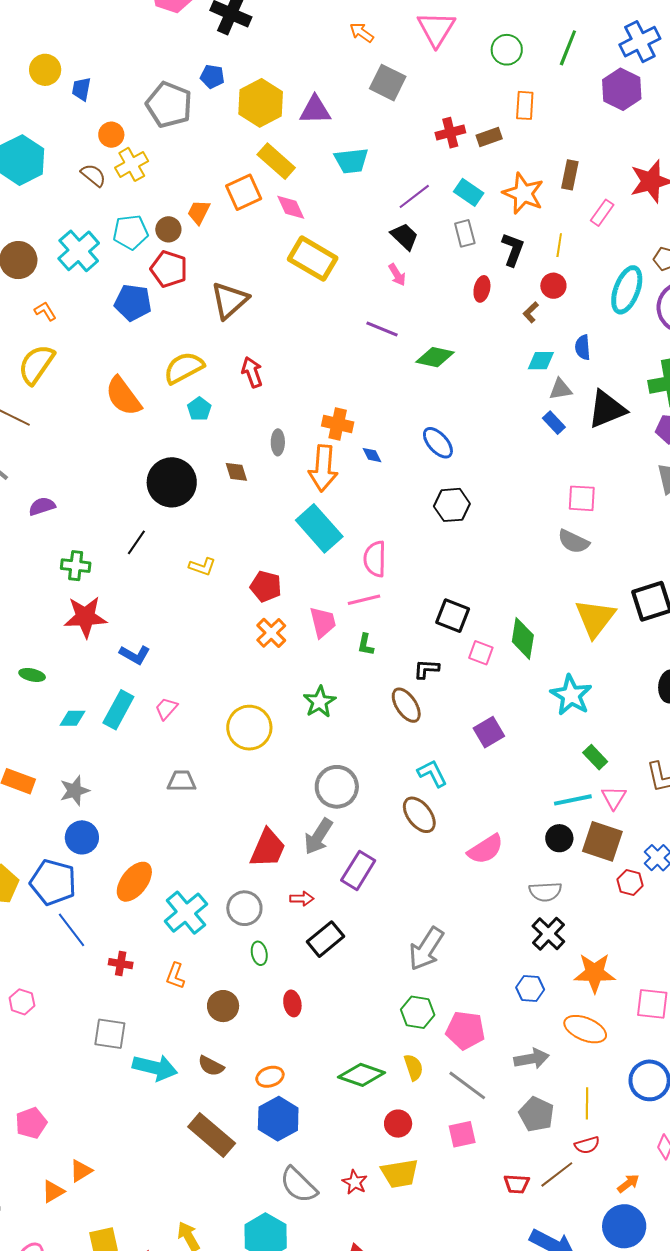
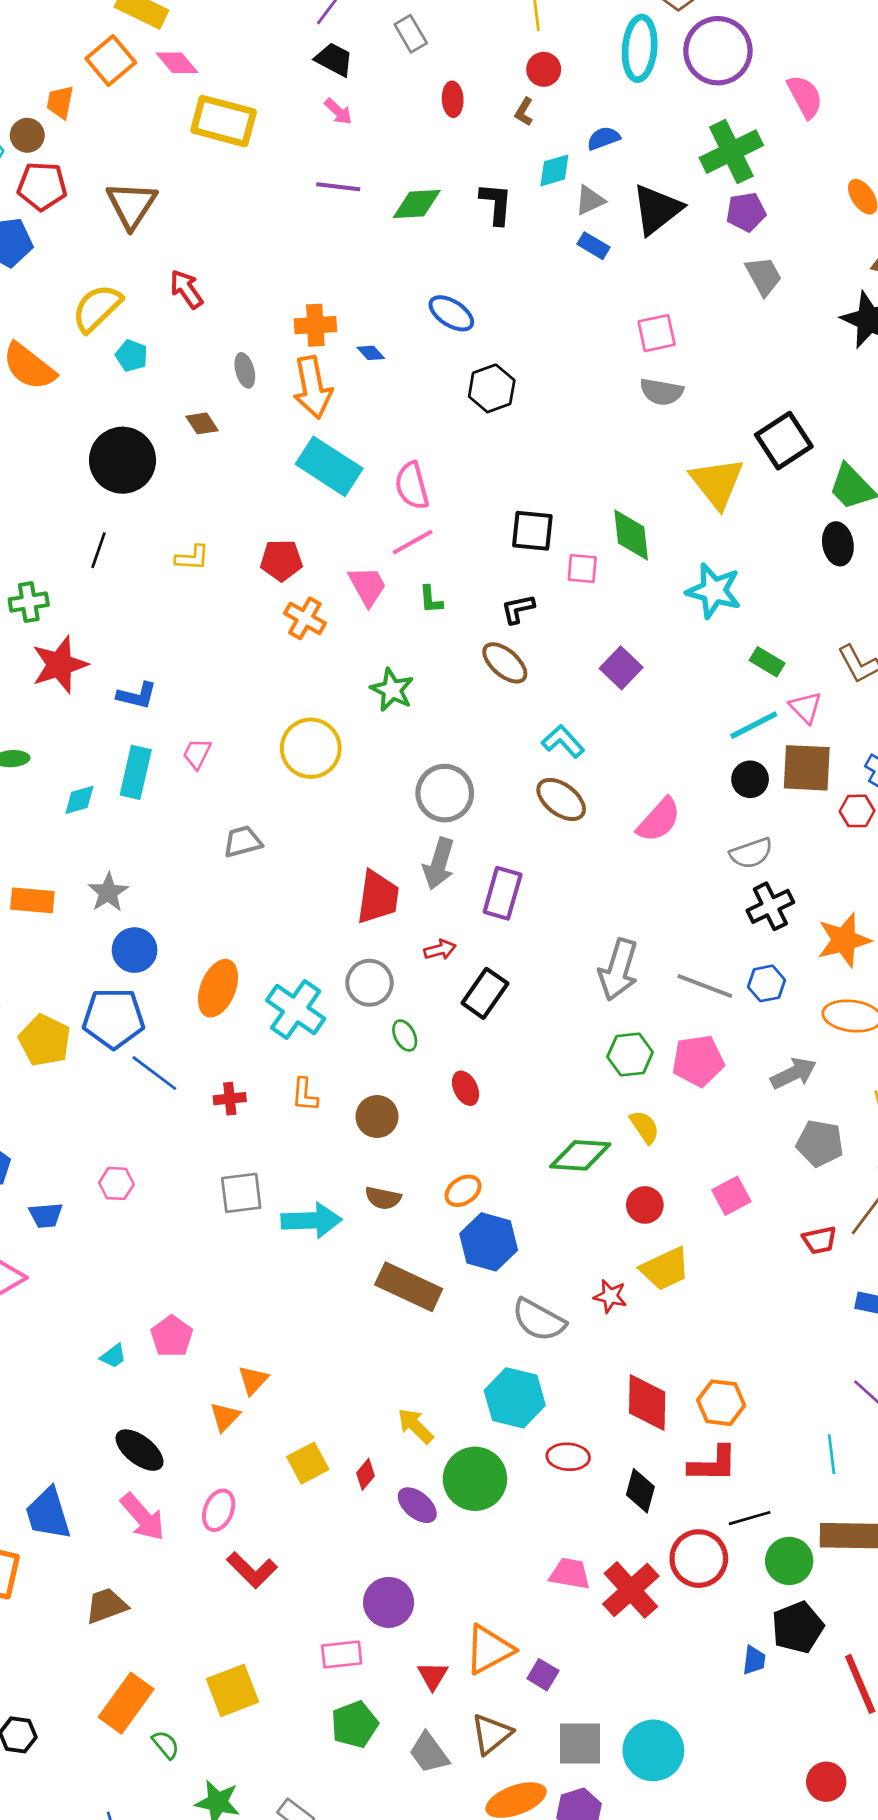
black L-shape: (513, 249) -> (496, 204), moved
blue semicircle: (583, 347) -> (604, 138), turned 90
black cross: (548, 934) -> (770, 906), turned 36
gray line: (467, 1085) -> (705, 986), moved

